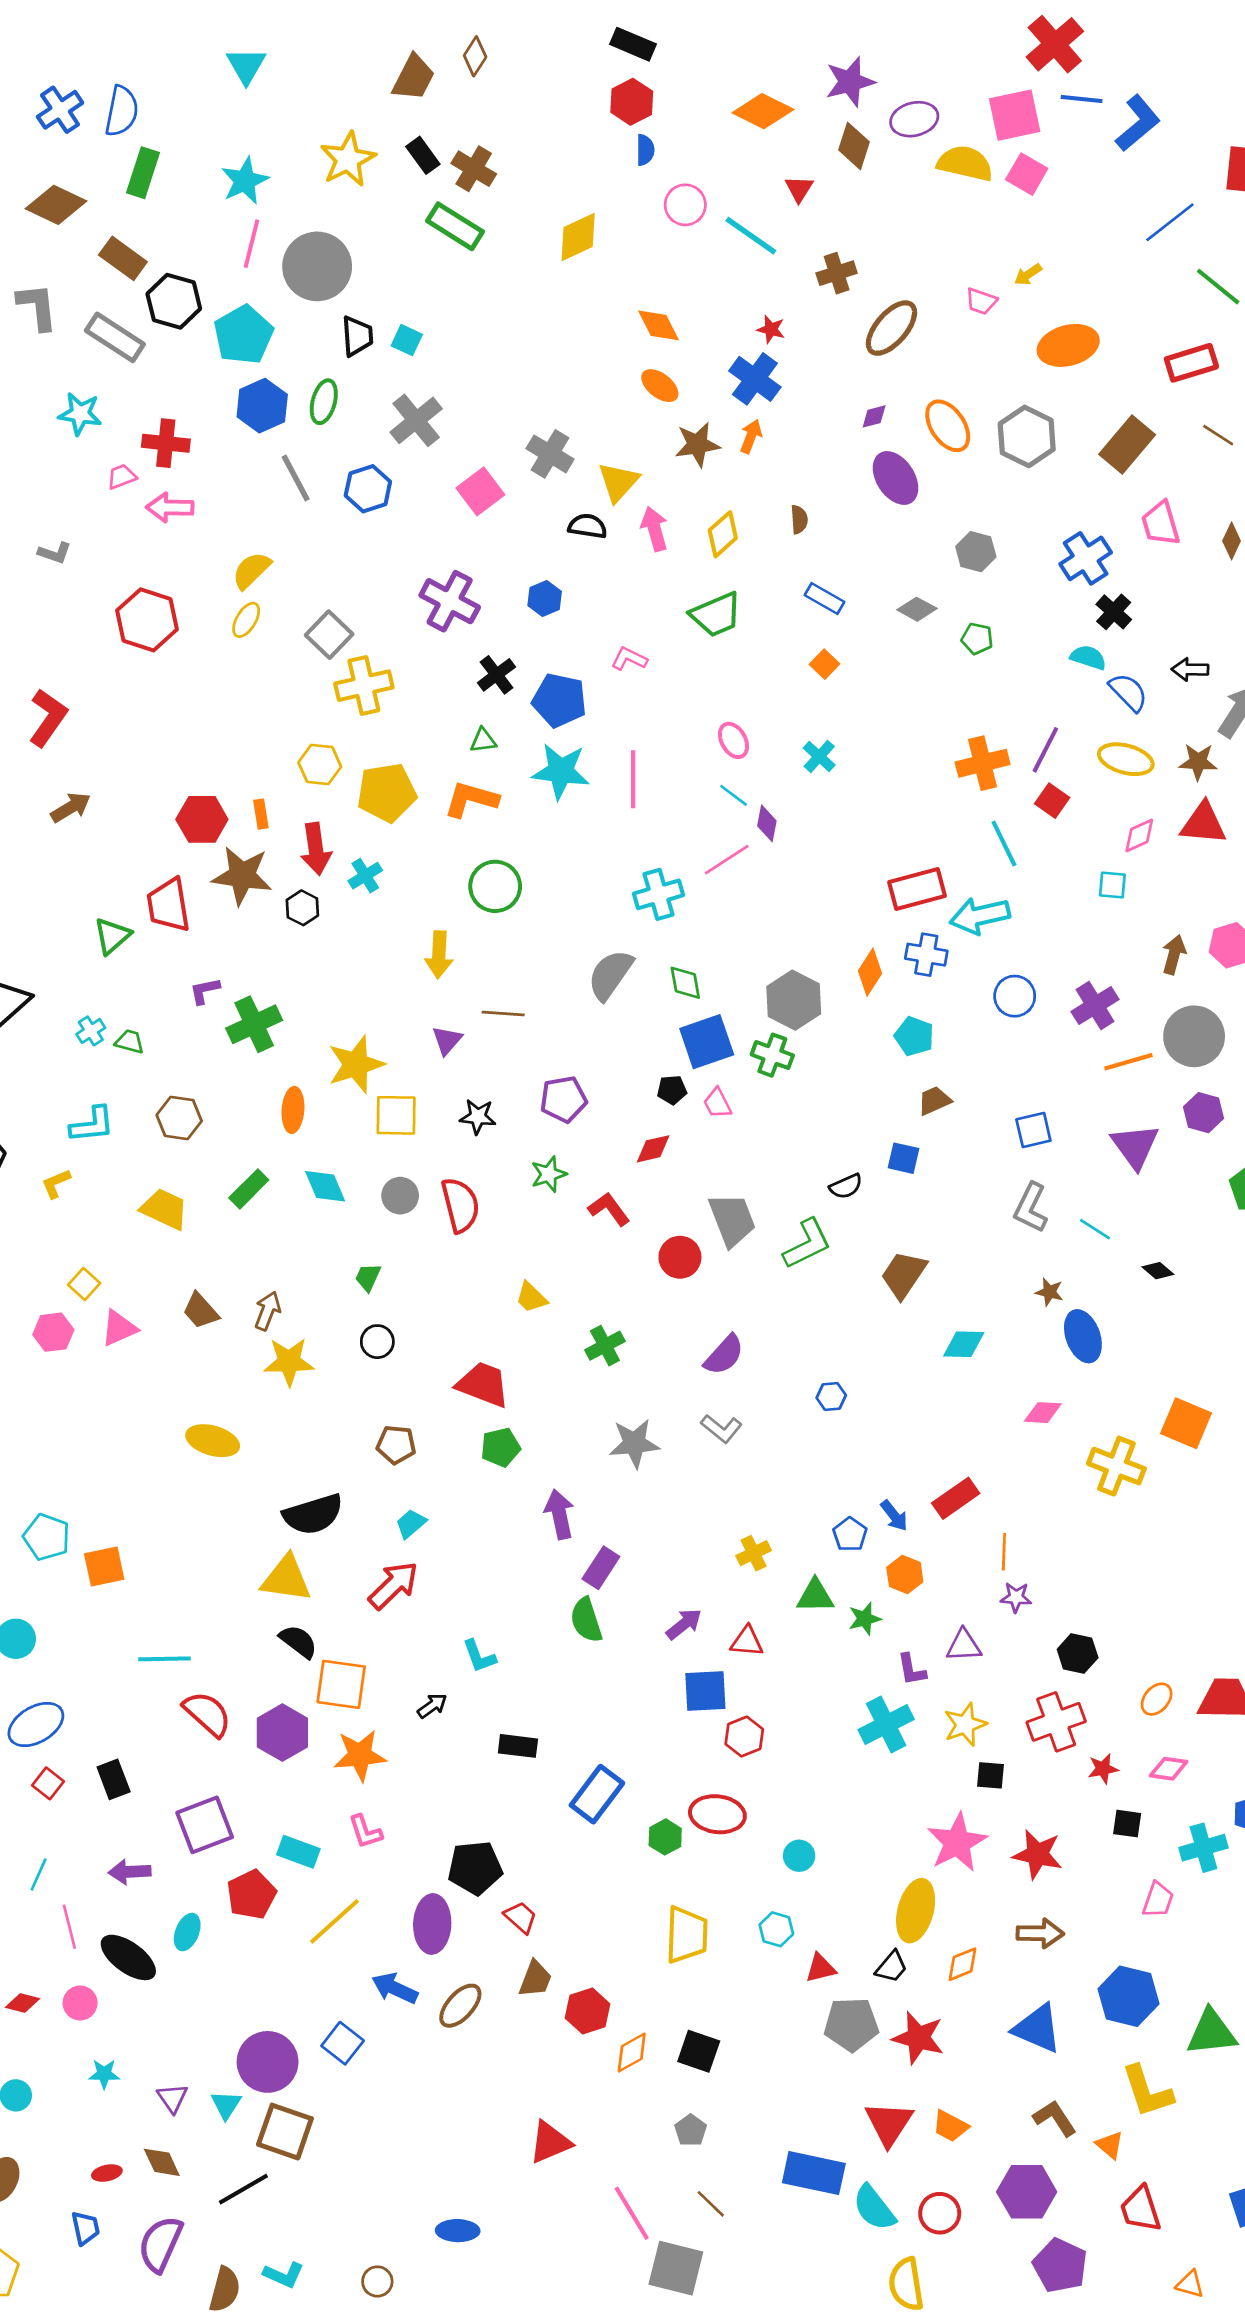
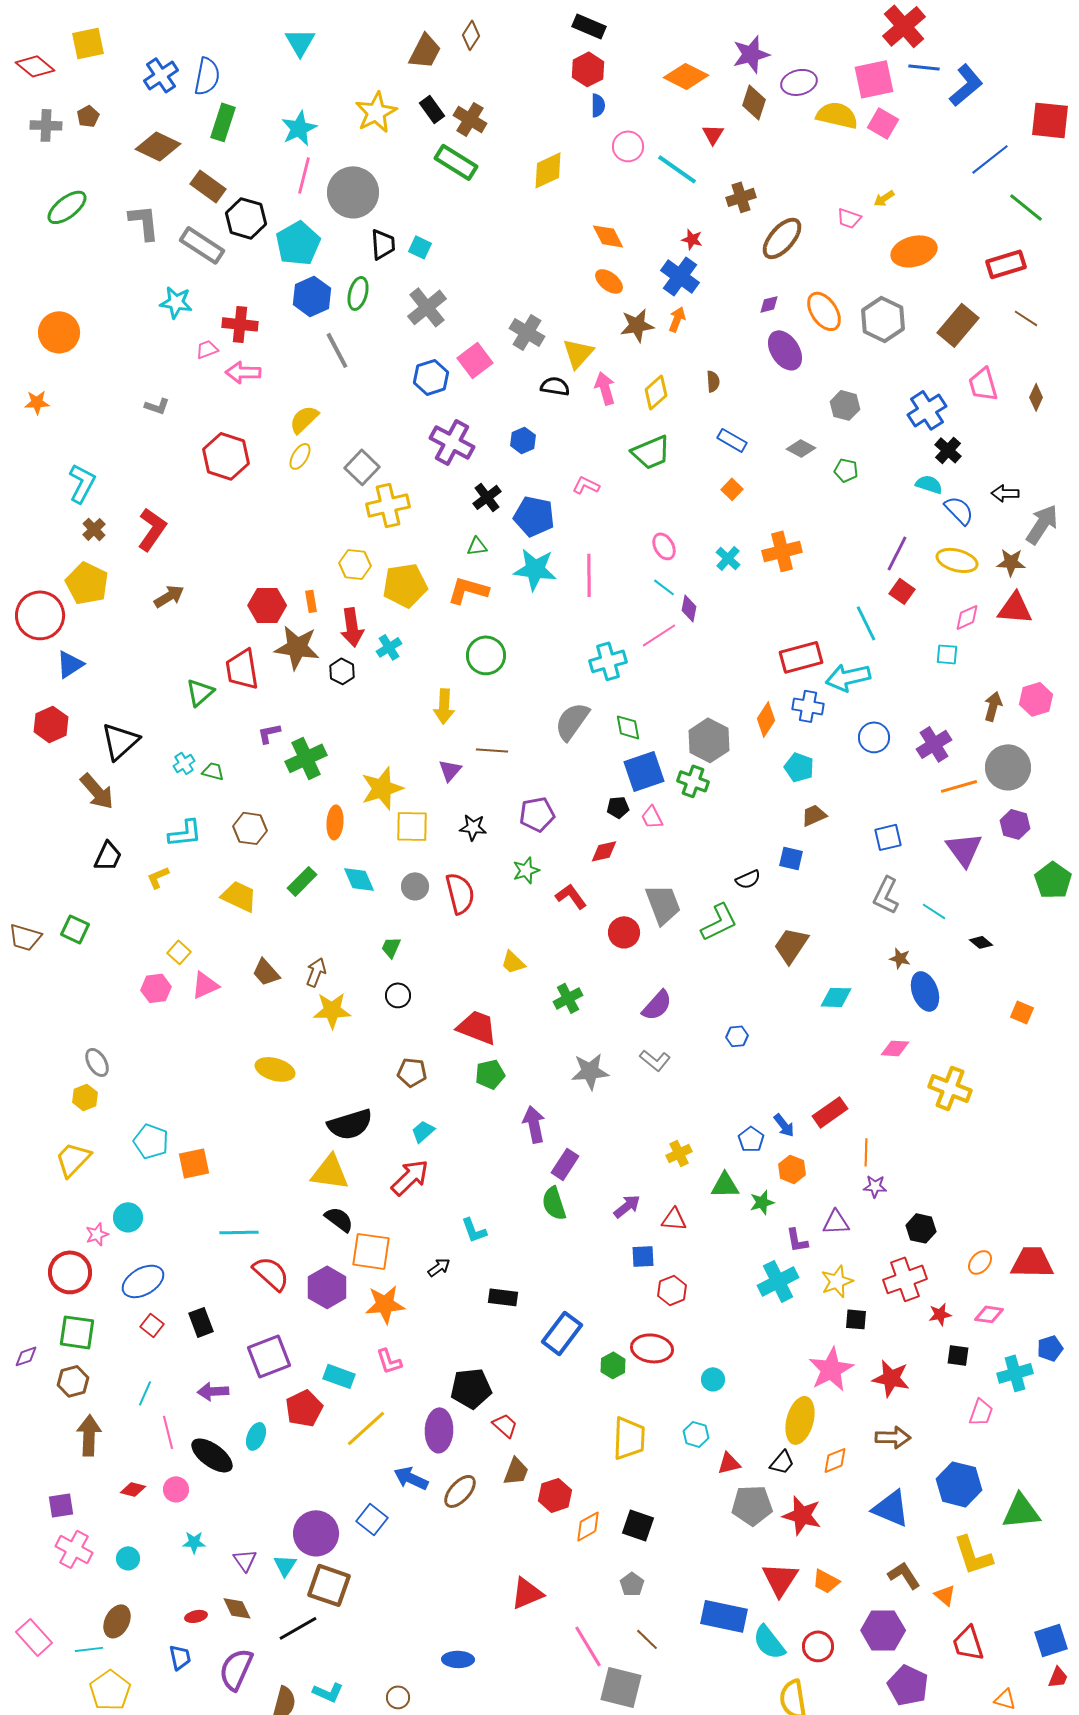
blue hexagon: (368, 489) -> (431, 377), moved
orange cross: (983, 763) -> (782, 551), moved
orange square: (1186, 1423) -> (1022, 1012), moved, size x0.6
blue square: (705, 1691) -> (643, 1256), size x0.7

